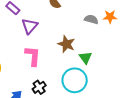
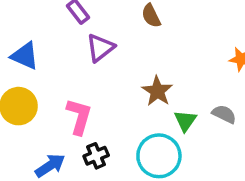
gray semicircle: (91, 19) -> (224, 114), moved
pink L-shape: (33, 56) -> (79, 116), moved

